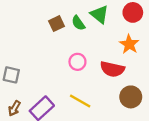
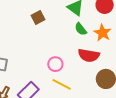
green semicircle: (78, 23) -> (81, 29), moved
pink circle: (77, 62) -> (55, 64), moved

